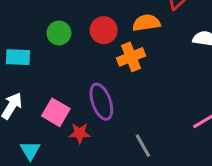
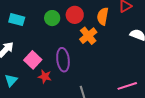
orange semicircle: (146, 23) -> (103, 16), turned -84
green circle: (59, 33) -> (52, 18), moved
orange cross: (131, 57) -> (88, 36), turned -30

